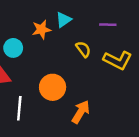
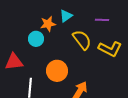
cyan circle: (13, 48) -> (36, 39), moved
yellow semicircle: (83, 49) -> (82, 40), size x1.5

